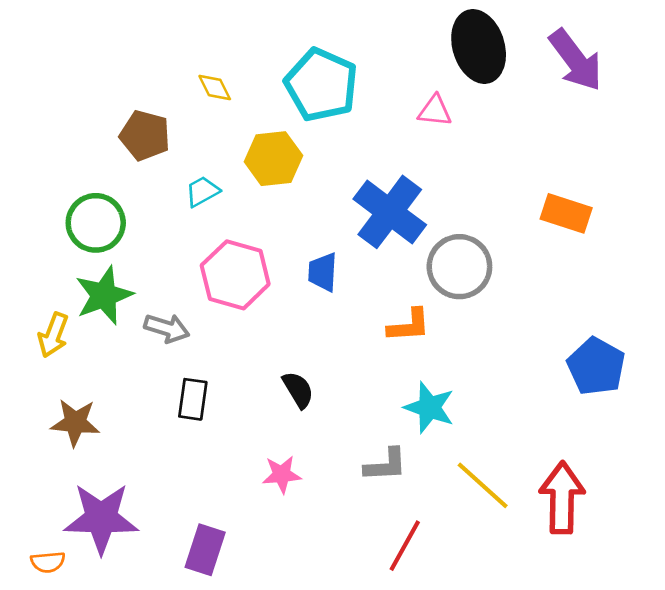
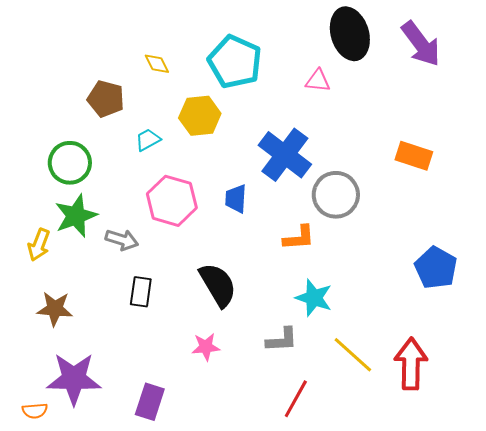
black semicircle: (298, 390) -> (218, 285), size x1.6

